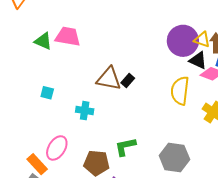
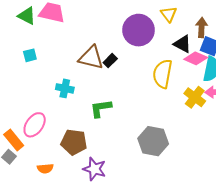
yellow triangle: (202, 40) -> (169, 14), moved, turned 30
purple circle: (183, 41) -> (139, 30), moved
cyan square: (47, 93) -> (30, 55), moved, turned -32
green L-shape: (125, 147) -> (101, 108), moved

